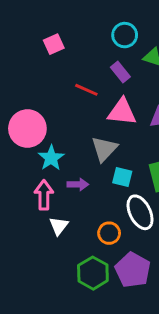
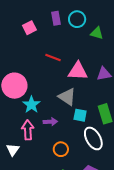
purple rectangle: (120, 72) -> (56, 18), moved, turned 32
gray triangle: (104, 149) -> (67, 97), turned -36
white triangle: (59, 226) -> (13, 150), moved
orange circle: (109, 233) -> (61, 149), moved

